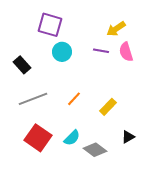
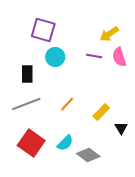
black rectangle: (22, 65) -> (27, 74), moved, turned 42
black triangle: (128, 137) -> (121, 128), moved, turned -32

